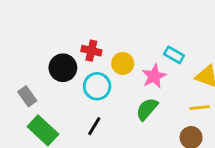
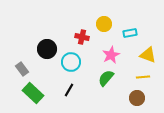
red cross: (91, 51) -> (82, 37), moved
cyan rectangle: (174, 55) -> (130, 33), moved, turned -40
yellow circle: (123, 63) -> (104, 24), moved

